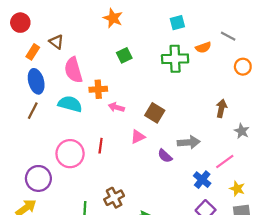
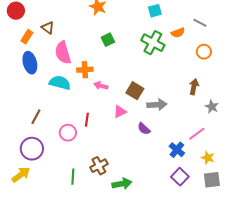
green cross: (175, 59) -> (153, 43), turned 30
orange circle: (243, 67) -> (204, 52), moved
brown line: (33, 111) -> (36, 117), moved
gray arrow: (189, 142) -> (157, 105), moved
pink circle: (70, 154) -> (68, 133), moved, size x0.7

